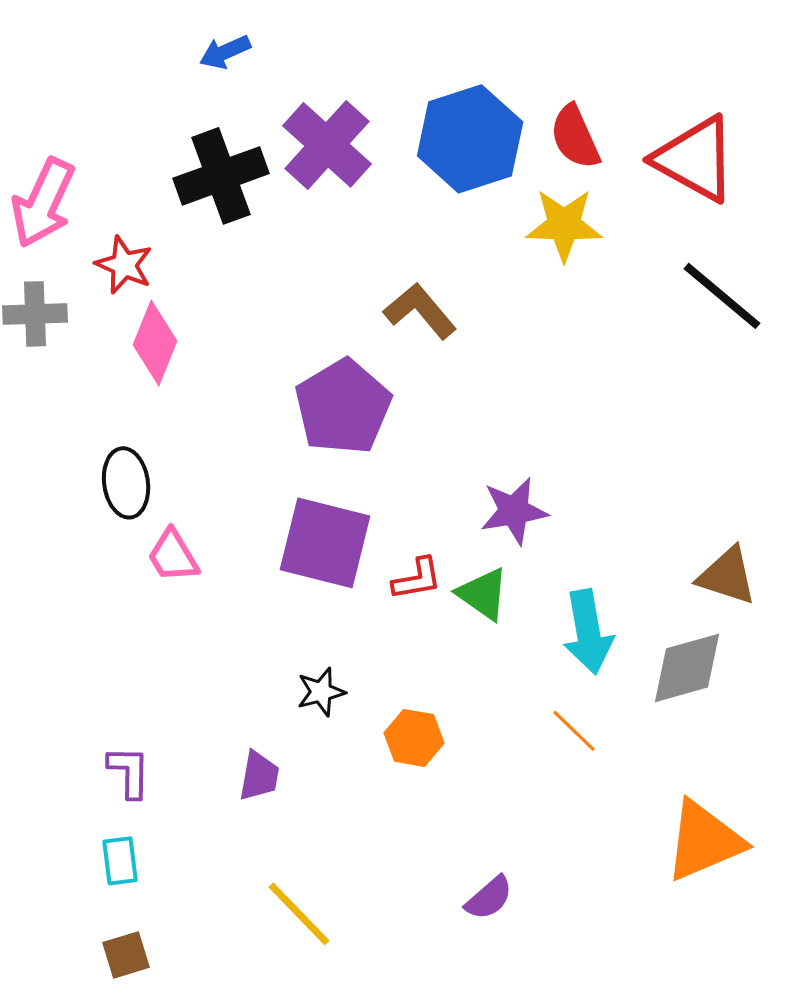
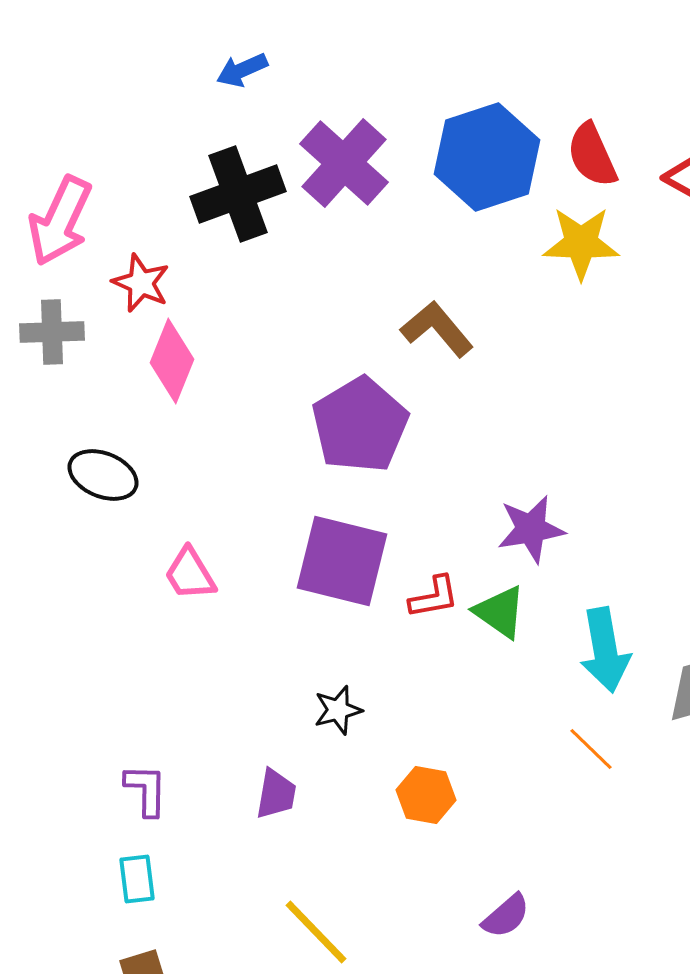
black ellipse: (126, 483) -> (103, 475), moved, turned -60
orange hexagon: (414, 738) -> (426, 795), moved

